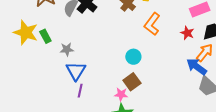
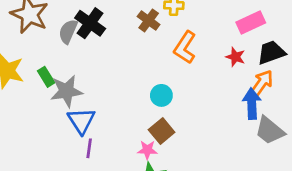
green rectangle: (45, 36) -> (46, 77), moved
gray star: (67, 49) -> (66, 91), size x1.6
blue arrow: (197, 67) -> (252, 104), turned 55

